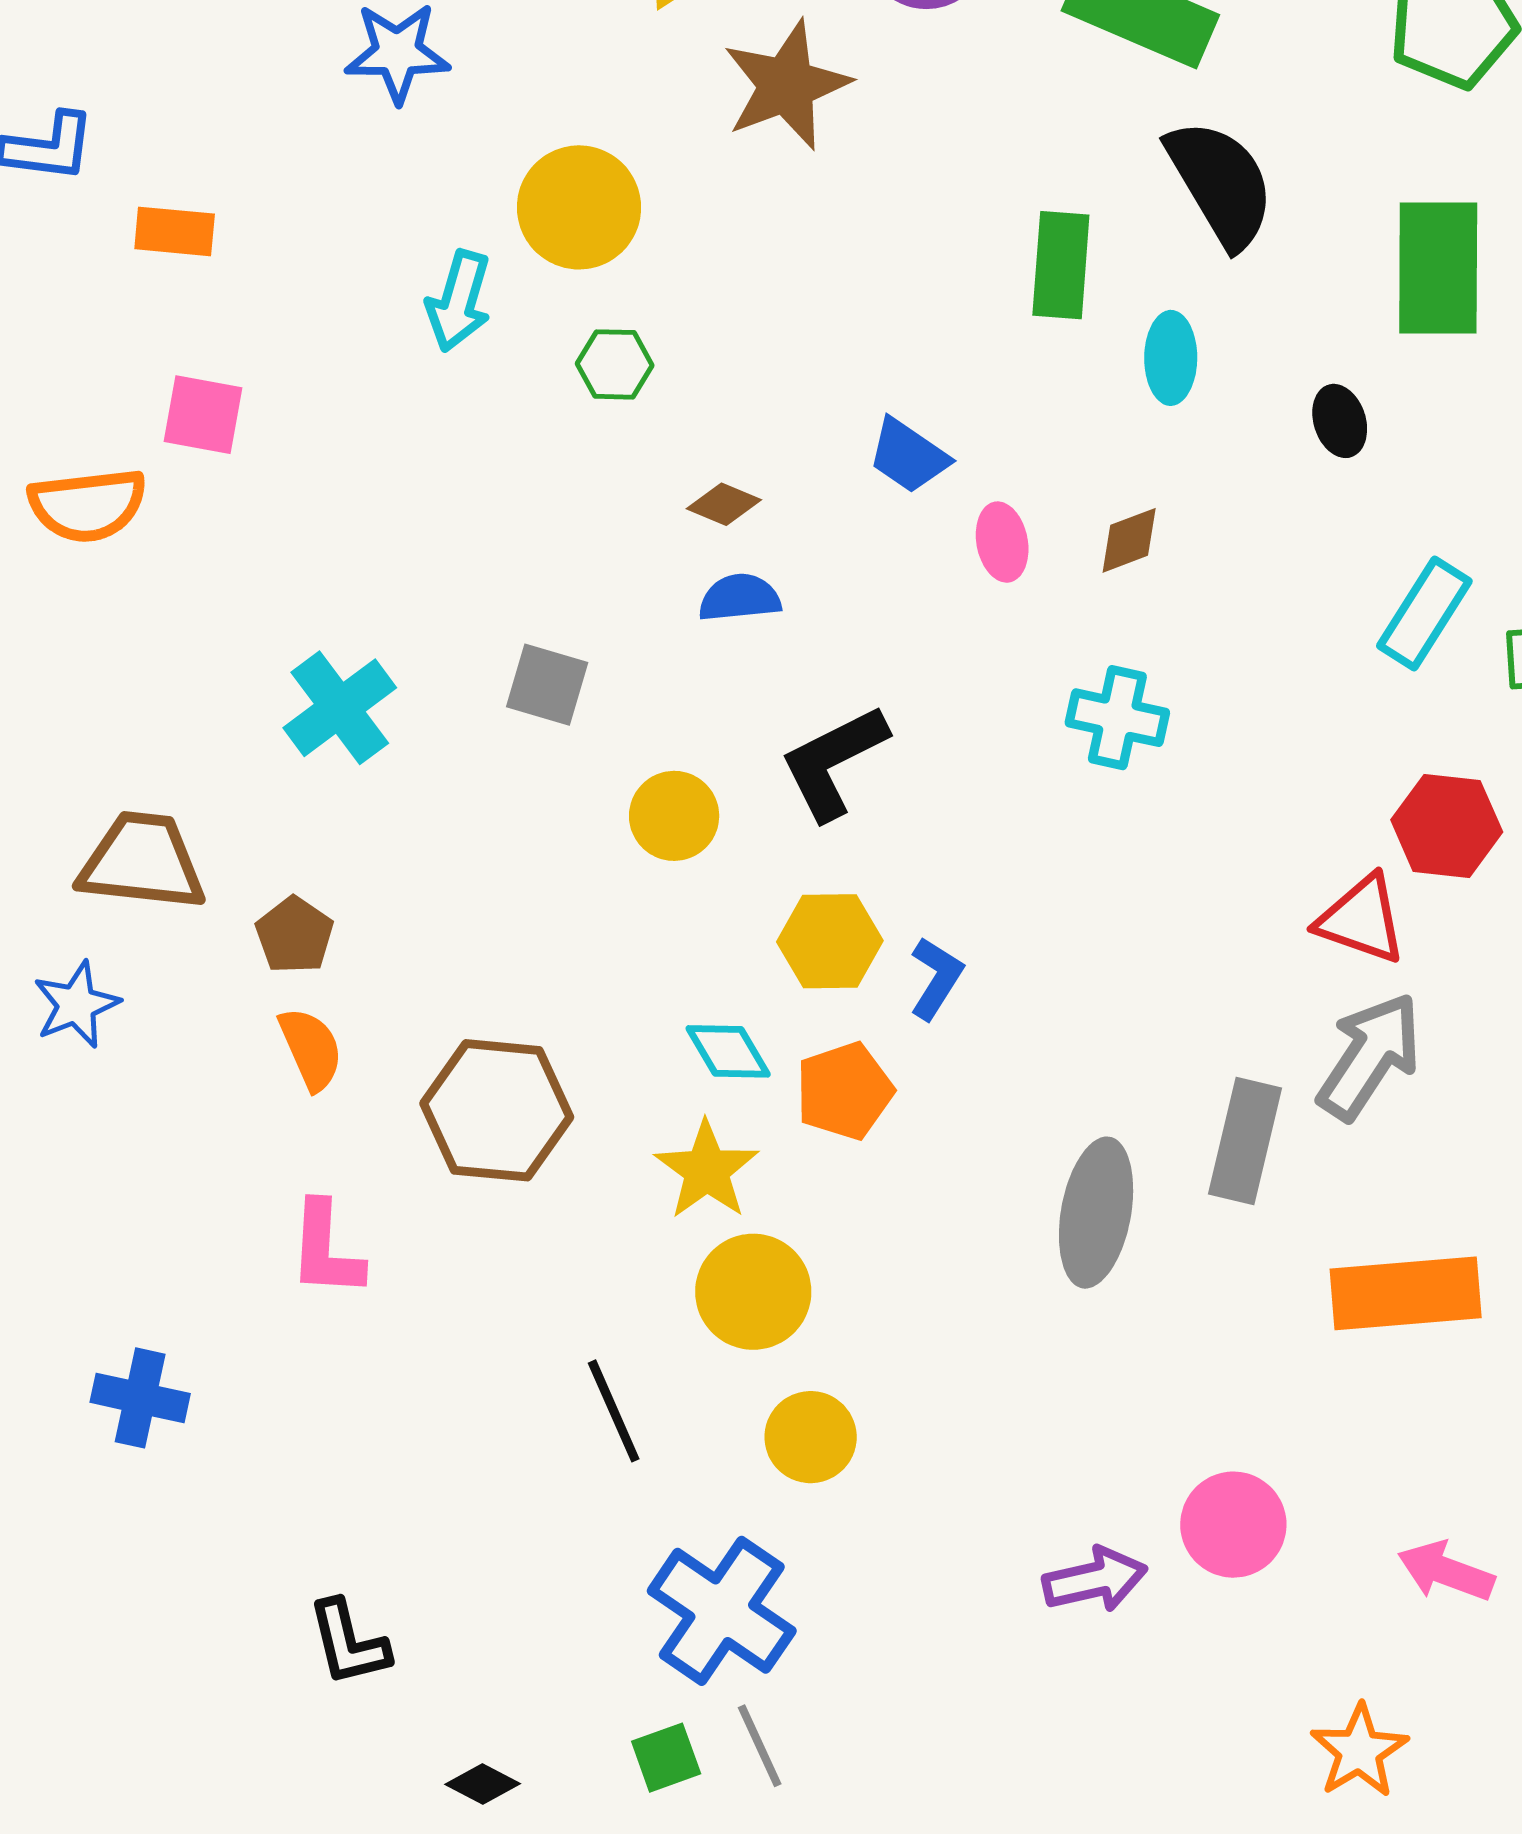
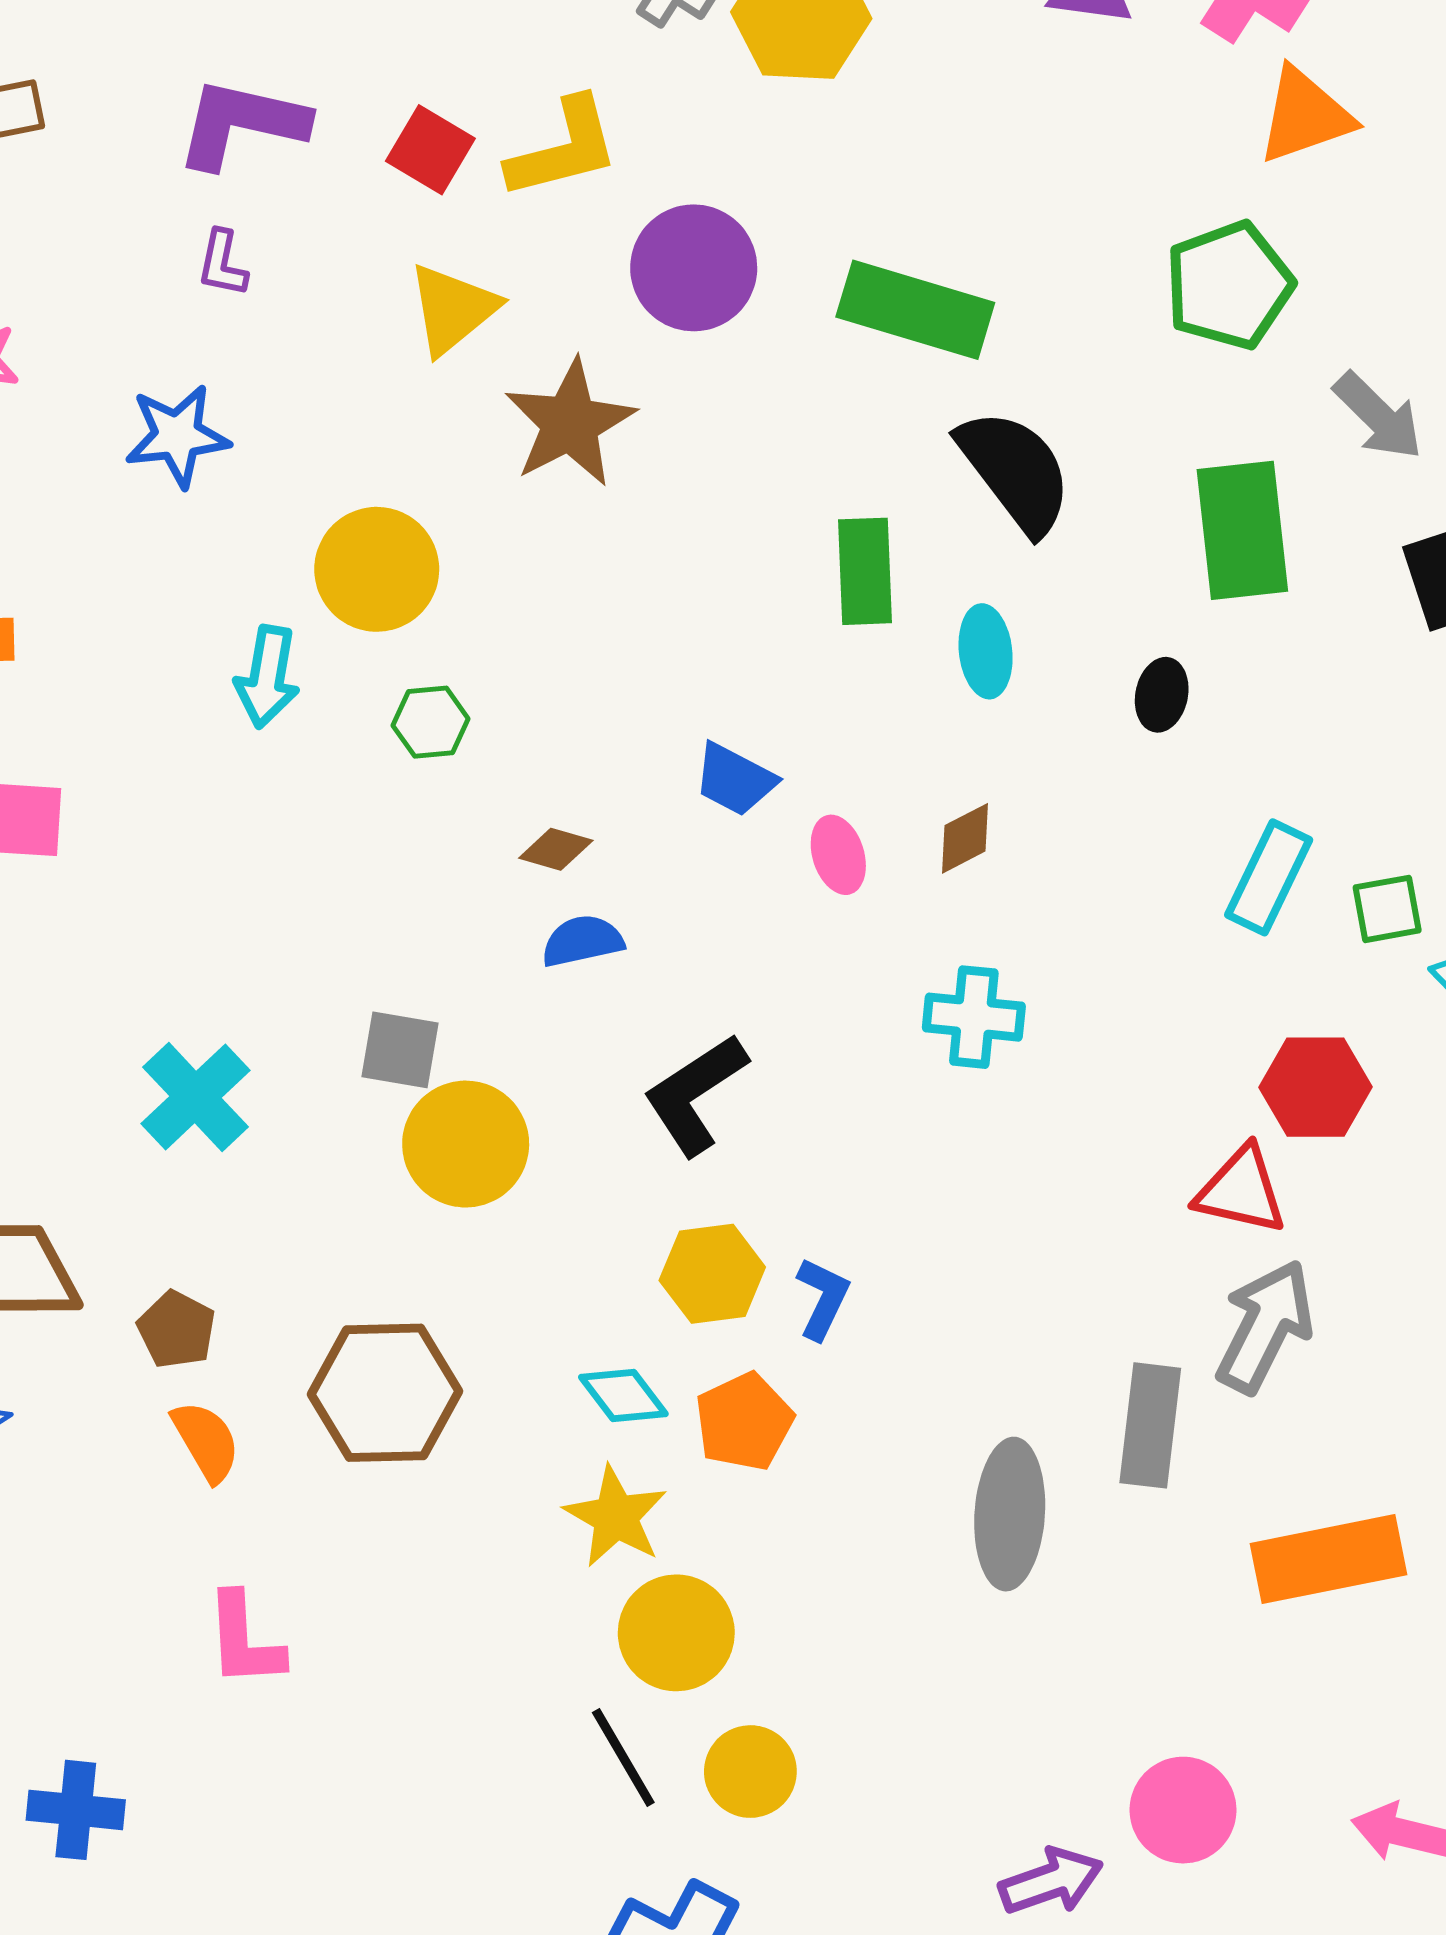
black ellipse: (1340, 421) -> (1162, 695), turned 36
yellow circle: (674, 816) -> (466, 1144), moved, size x1.4
brown hexagon: (497, 1110) -> (385, 1393), moved
black line: (614, 1411) -> (623, 1758), moved

